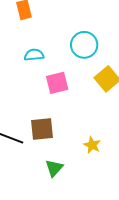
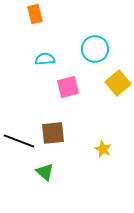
green triangle: (54, 168) -> (45, 172), moved, turned -30

